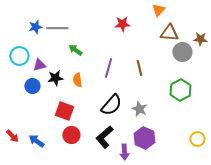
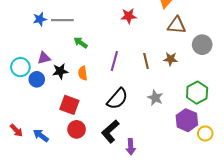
brown star: (200, 39) -> (171, 59), moved
gray circle: (182, 52) -> (202, 45), moved
cyan circle: (19, 56) -> (20, 67), moved
green hexagon: (180, 90) -> (197, 93), moved
gray star: (139, 109) -> (155, 98), moved
purple hexagon: (144, 138) -> (187, 120), moved

